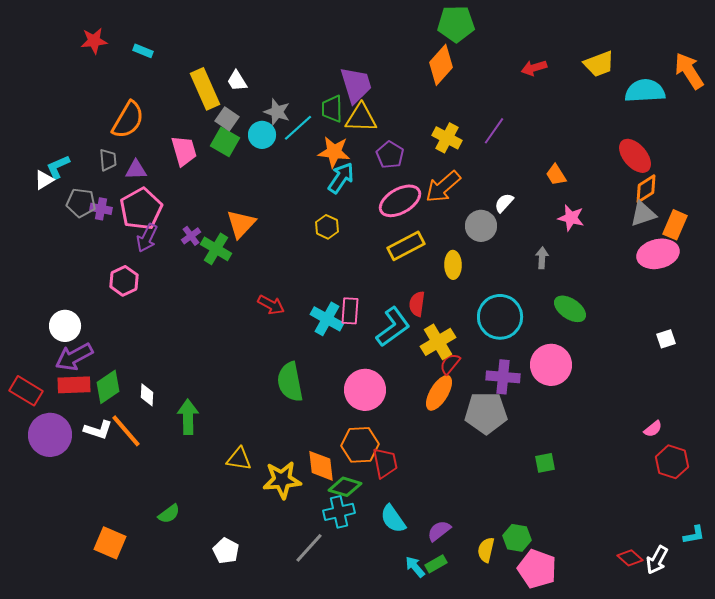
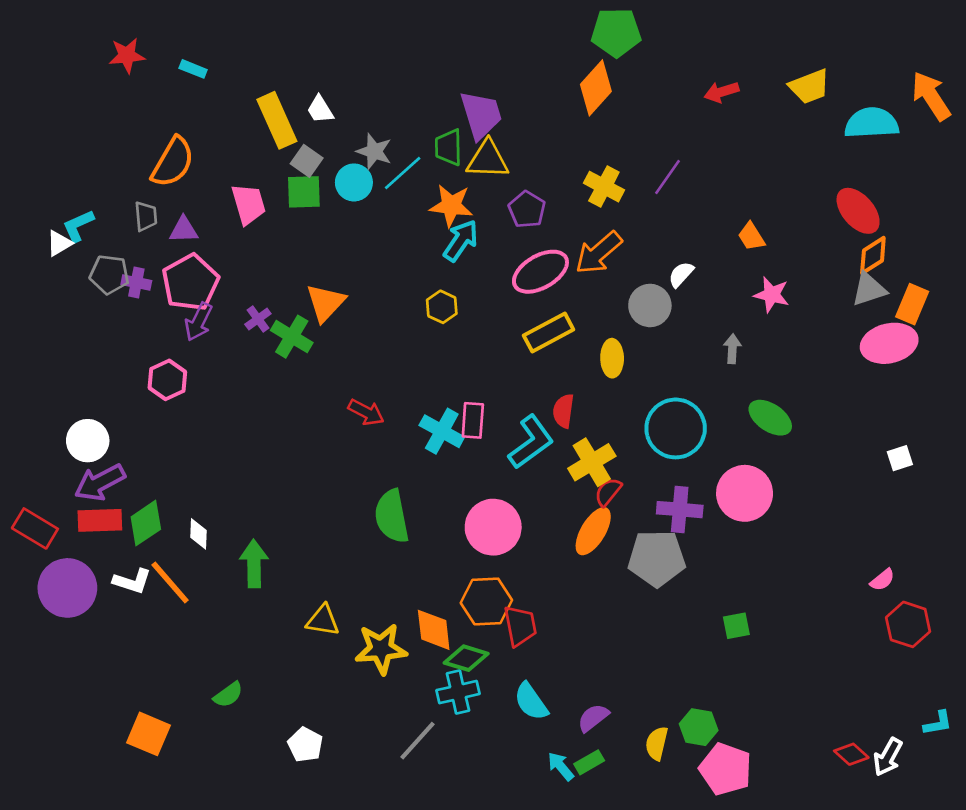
green square: (225, 142) -> (304, 192), turned -32

